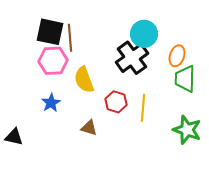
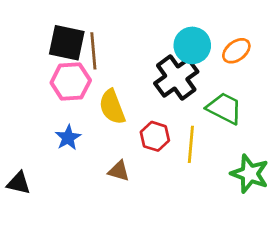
orange ellipse: (177, 56) -> (236, 51), moved, turned 35
green trapezoid: (185, 79) -> (224, 108), moved, turned 116

